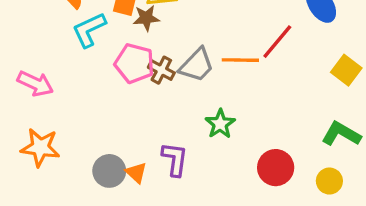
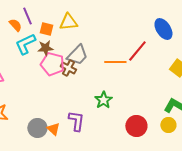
brown star: (146, 18) -> (45, 48), moved
gray trapezoid: (197, 65) -> (77, 55), moved
yellow circle: (329, 181) -> (168, 125), moved

